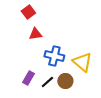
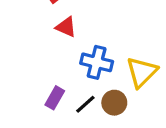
red triangle: (35, 34) -> (66, 27), turned 32
yellow triangle: (82, 62) -> (142, 72), turned 35

